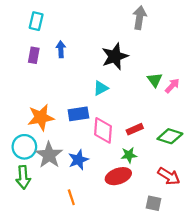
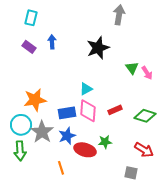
purple rectangle: (34, 55) -> (29, 47), turned -64
pink arrow: (172, 86) -> (147, 73), turned 104
cyan triangle: (101, 88) -> (86, 89), moved
blue rectangle: (78, 114) -> (67, 113), moved
green star: (129, 155) -> (105, 142), moved
red ellipse: (118, 176) -> (85, 150), moved, turned 35

